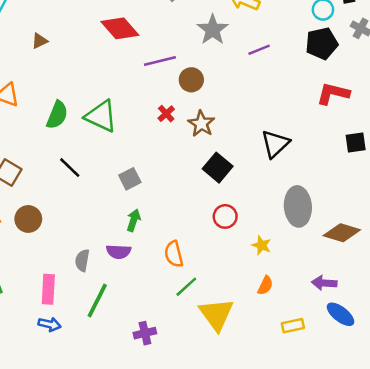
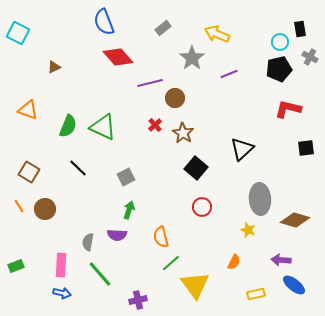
yellow star: (262, 245) -> (248, 230), moved
green line: (97, 300) -> (100, 274), turned -68

